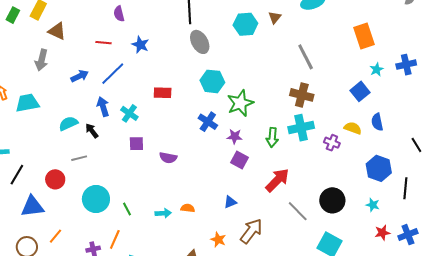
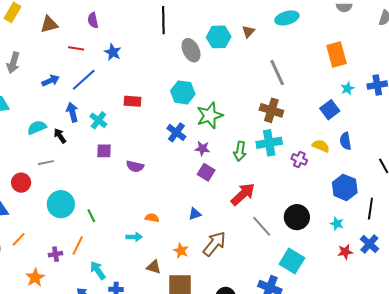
brown triangle: (57, 31) -> (49, 24), moved, turned -42
gray ellipse: (200, 42) -> (191, 50), moved
cyan arrow: (163, 213) -> (134, 237), moved
blue cross: (408, 235) -> (369, 244), moved, turned -30

